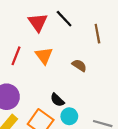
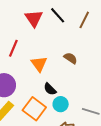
brown line: (97, 34) -> (84, 20), moved, turned 36
orange triangle: (44, 56) -> (39, 64), moved

